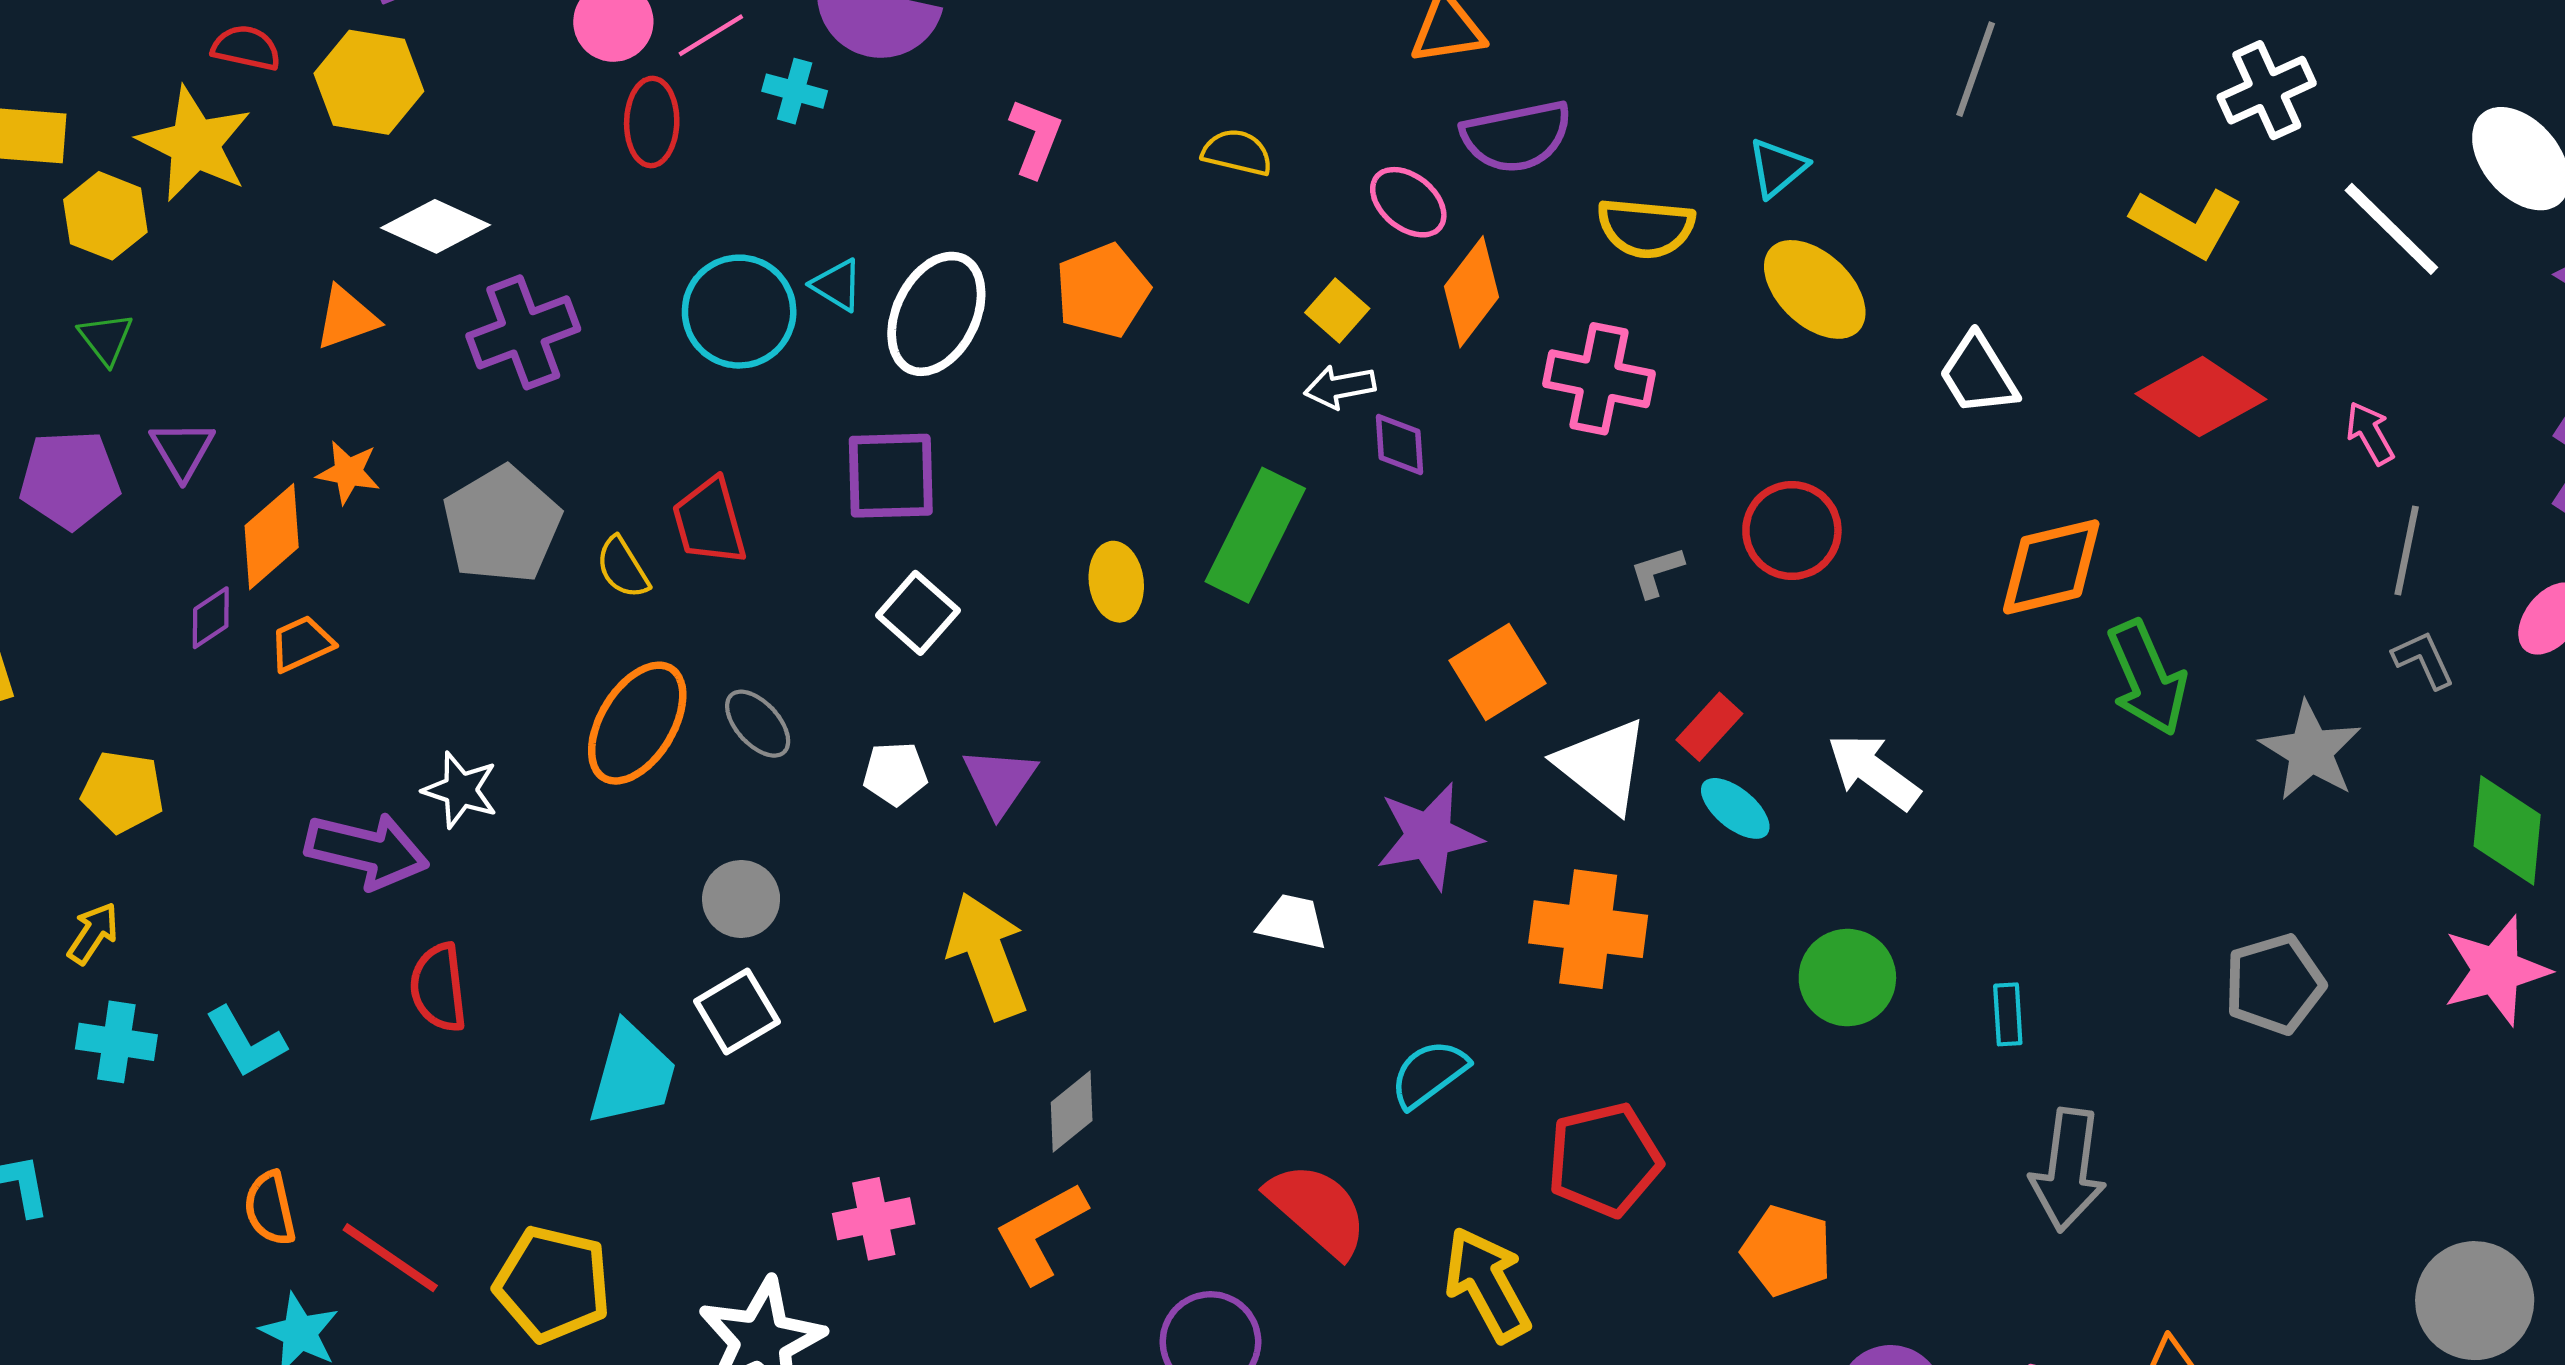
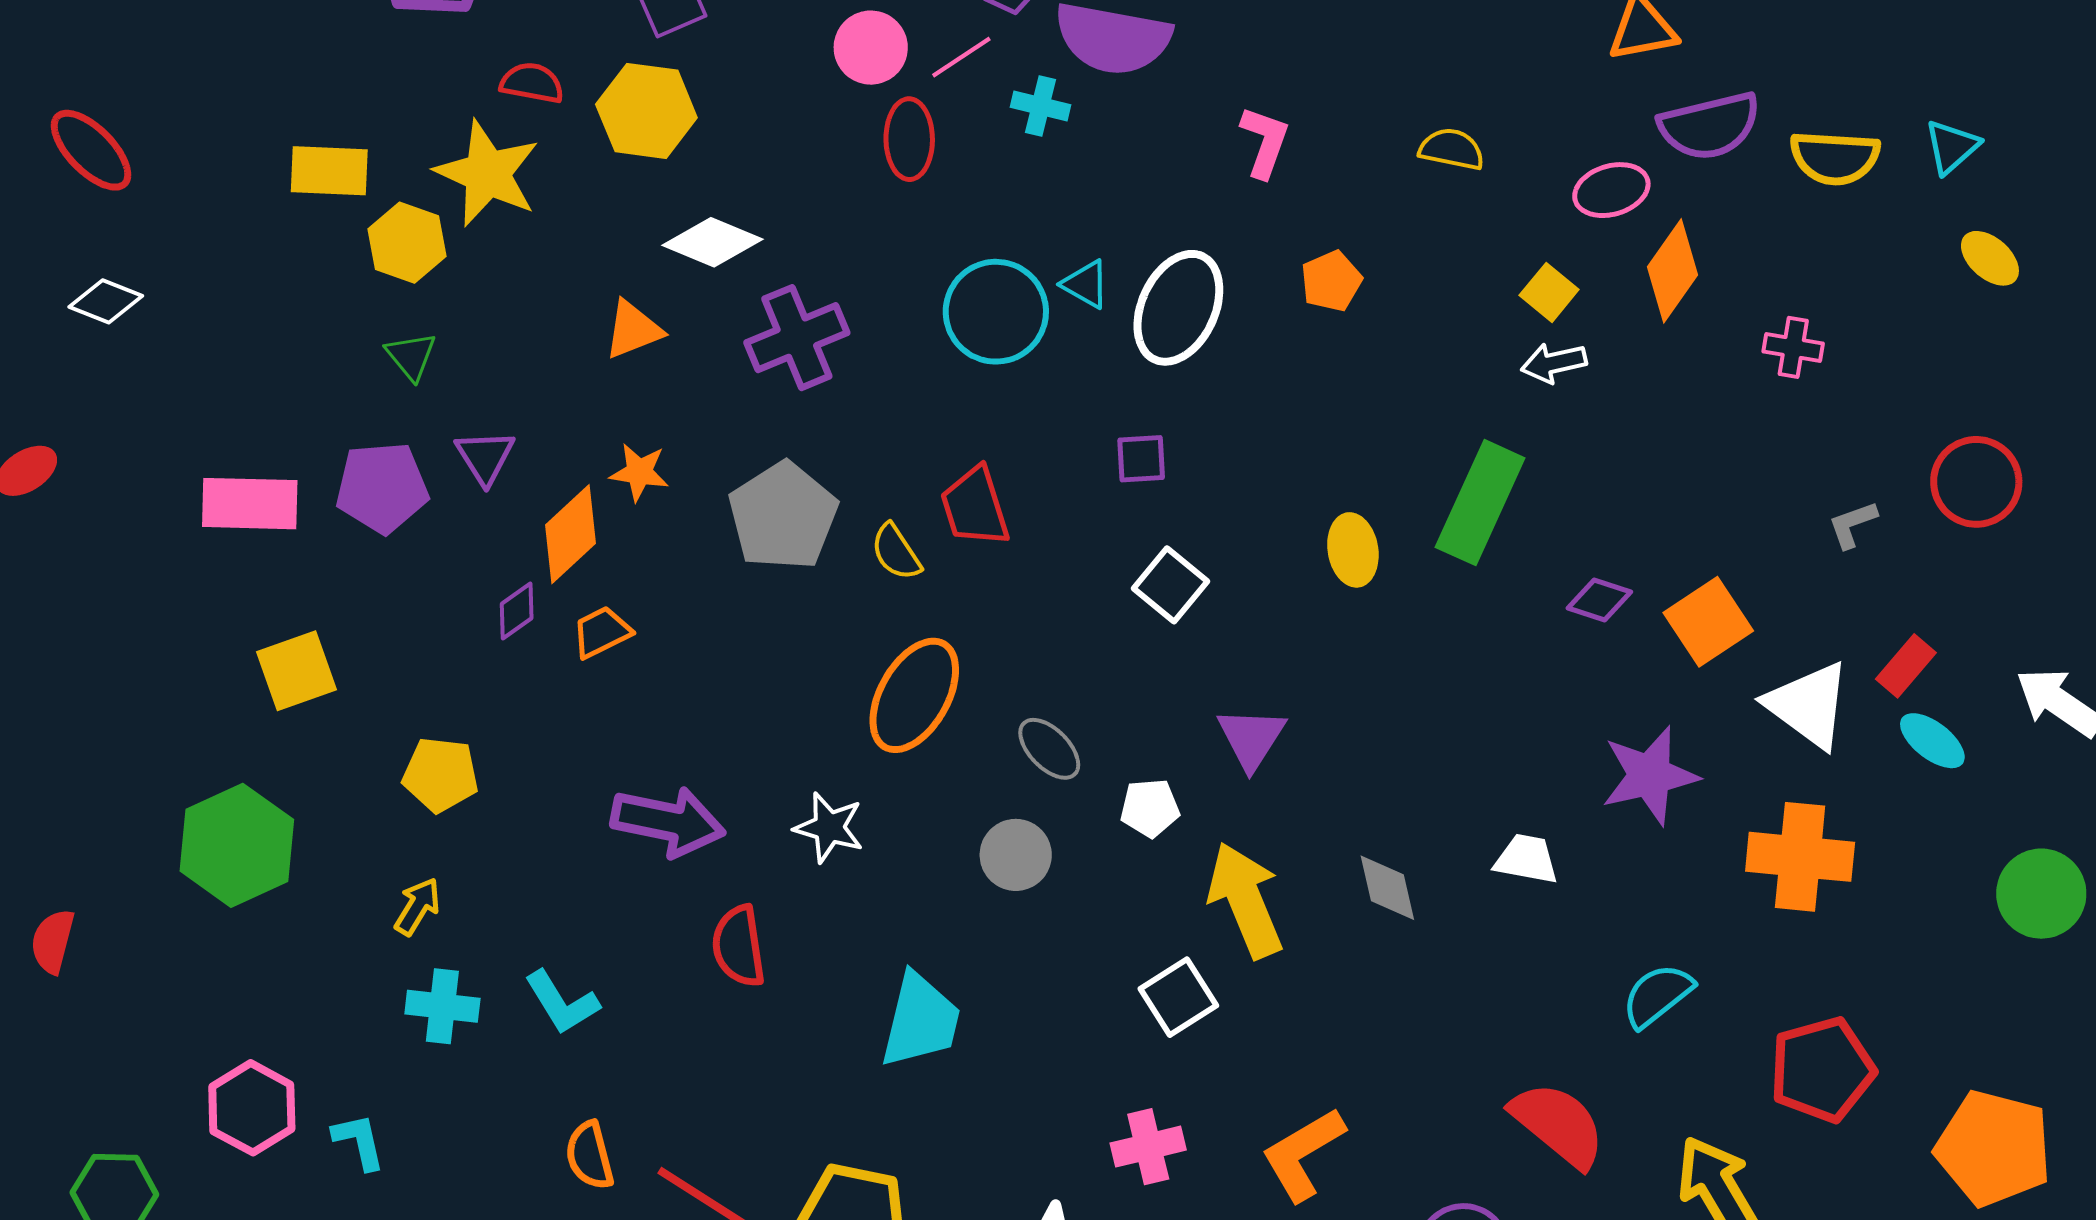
pink ellipse: (1408, 202) -> (1611, 190), turned -54
yellow semicircle: (1646, 228) -> (1835, 158), moved
yellow ellipse: (1815, 289) -> (1990, 258), size x0.6
orange pentagon: (1103, 291) -> (1331, 281), size x0.7
pink cross: (1599, 379) -> (1793, 347), size x0.6
purple diamond: (1400, 445) -> (1599, 600), moved, turned -66
purple square: (891, 476) -> (1141, 459), size x0.6
gray ellipse: (758, 724) -> (1049, 749), moved
white pentagon: (895, 774) -> (1150, 808), moved
white star: (460, 790) -> (829, 827), moved
white square: (737, 1012) -> (1178, 997), moved
gray diamond: (1072, 1112) -> (1387, 888), moved, turned -62
orange pentagon: (1787, 1251) -> (1994, 1148), size x1.4

